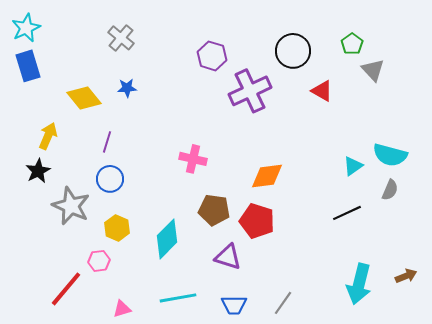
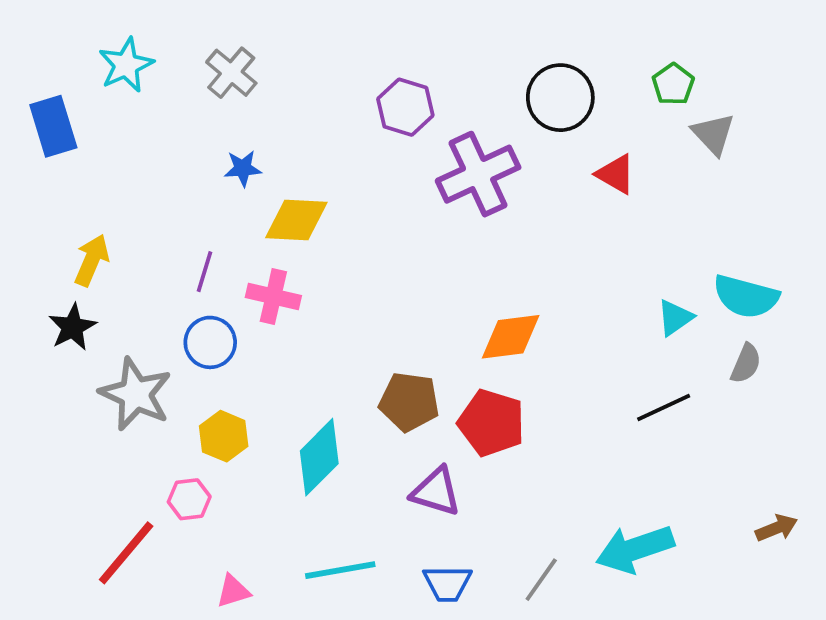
cyan star: (26, 28) -> (126, 65), moved
yellow diamond: (84, 98) -> (296, 220), moved, turned -48
pink cross: (193, 159) -> (273, 297), moved
cyan arrow: (359, 284) -> (635, 549), moved, turned 57

